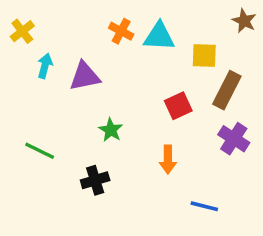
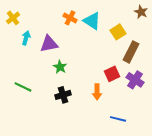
cyan triangle: (159, 36) -> (92, 21), turned 30
yellow square: (204, 55) -> (118, 32), turned -35
red square: (178, 106) -> (112, 74), moved
green star: (111, 130) -> (60, 67), moved
black cross: (95, 180) -> (63, 95), moved

